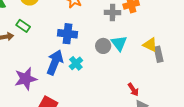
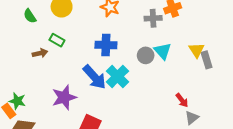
yellow triangle: (150, 45) -> (197, 50), turned 35
blue arrow: (55, 62) -> (95, 77), turned 120
cyan cross: (76, 63) -> (117, 76), size x1.5

